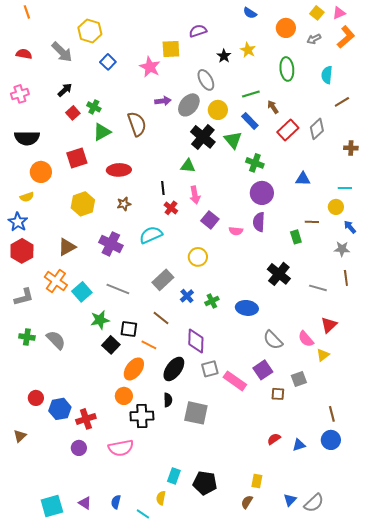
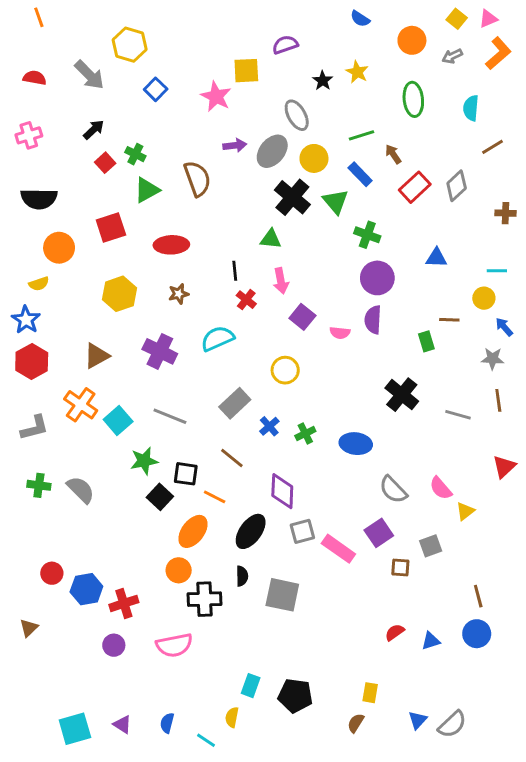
red triangle: (329, 325) -> (504, 467), moved

